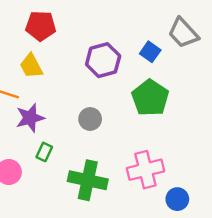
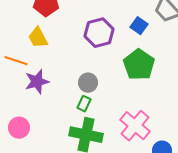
green rectangle: (44, 152) -> (84, 104), moved
pink cross: (145, 170) -> (135, 126), turned -36

